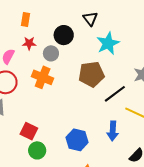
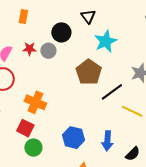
red star: (29, 43) -> (30, 49), moved
brown pentagon: (91, 74) -> (89, 72), turned -30
orange cross: (43, 77) -> (35, 102), moved
blue arrow: (113, 131) -> (107, 141), moved

